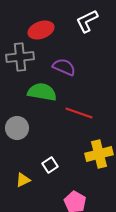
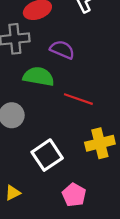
white square: (50, 165) -> (47, 155), size x1.8
yellow triangle: (23, 180) -> (13, 193), moved

